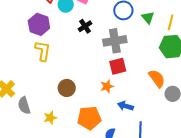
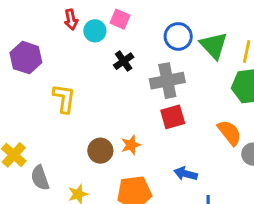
green triangle: (148, 18) -> (214, 45), size x1.5
purple hexagon: (39, 24) -> (26, 58), moved
orange star: (107, 86) -> (131, 145), moved

